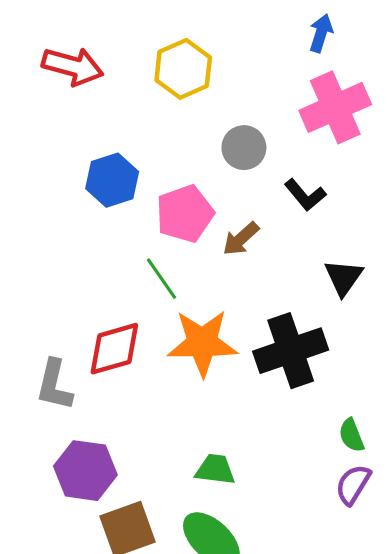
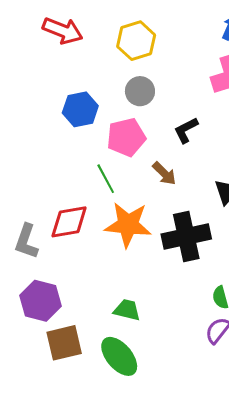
gray circle: (244, 148) -> (140, 91), moved
black L-shape: (305, 195) -> (186, 130), moved, turned 96
brown arrow: (241, 239) -> (164, 173), moved, turned -100

